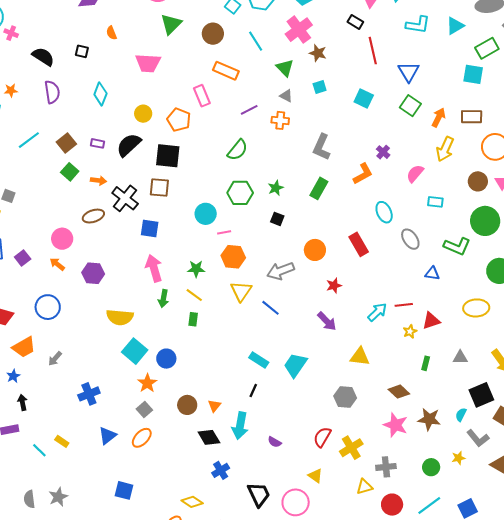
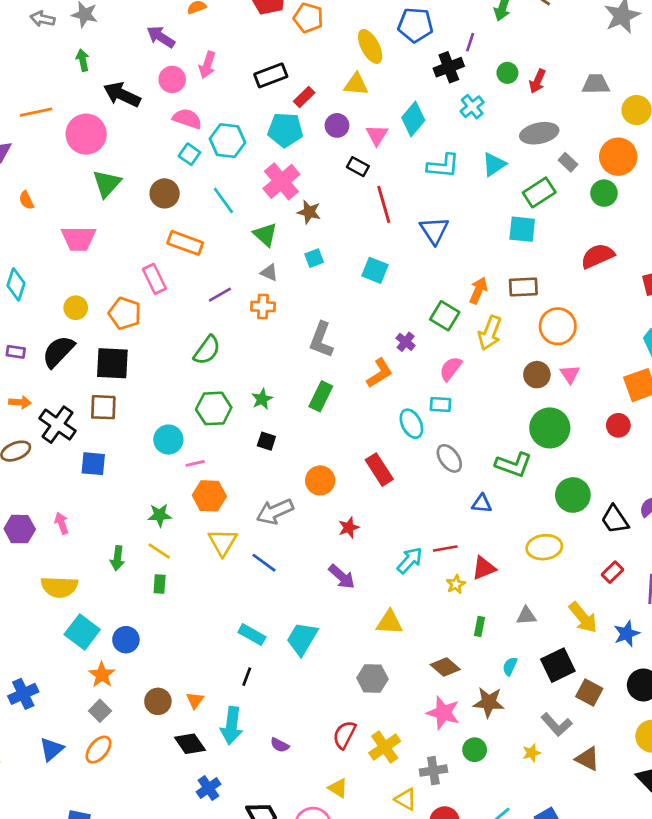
green square: (410, 106) -> (445, 316), moved
cyan rectangle: (435, 202) -> (440, 405), moved
pink arrow: (154, 268) -> (62, 523), moved, size x0.6
cyan semicircle: (461, 415) -> (510, 666), moved
green circle: (431, 467) -> (475, 750), moved
yellow triangle: (364, 487) -> (406, 799), turned 48

